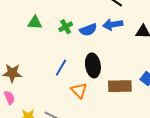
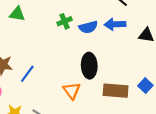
green triangle: (35, 23) -> (17, 14), moved
blue line: (61, 68) -> (27, 74), moved

